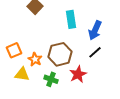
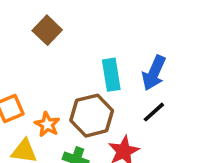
cyan rectangle: (71, 19) -> (111, 75), moved

